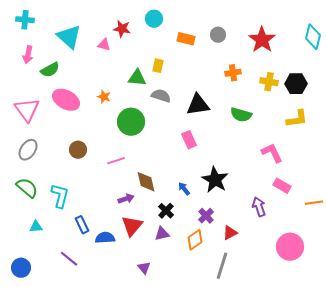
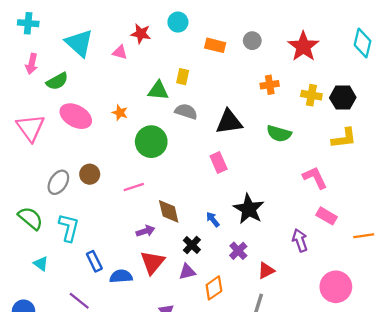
gray ellipse: (28, 150) -> (58, 182), moved
cyan triangle: (36, 227) -> (41, 264), turned 40
orange diamond: (195, 240) -> (214, 288), moved

